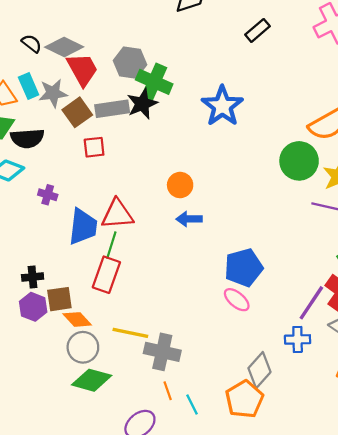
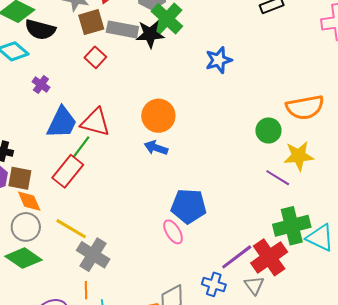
blue star: (222, 106) -> (219, 60), size x0.7
red square: (94, 147) -> (95, 57), turned 30
green circle: (299, 161) -> (268, 130), size x0.7
orange circle: (180, 185) -> (158, 116), size x1.4

